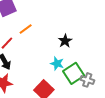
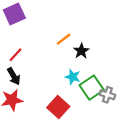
orange line: (26, 29) -> (64, 39), moved

